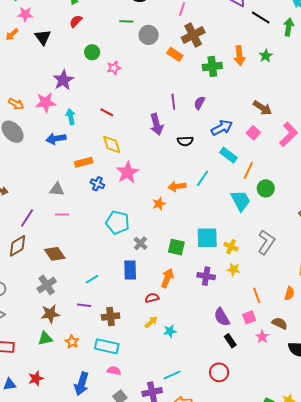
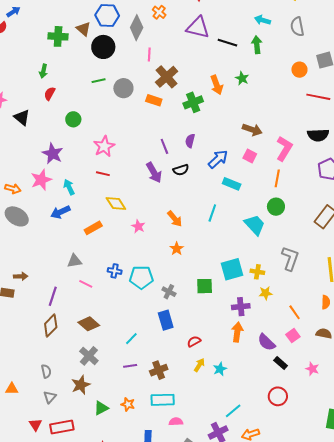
pink star: (114, 68) -> (104, 146), moved, size x1.5
black semicircle: (185, 141) -> (181, 170), moved
orange line: (248, 170) -> (277, 178), moved
pink star: (128, 172) -> (138, 226), size x0.6
blue cross: (97, 184) -> (115, 271), moved
orange arrow: (177, 186) -> (175, 219), moved, turned -108
pink line: (62, 215) -> (86, 284), turned 40
orange arrow: (167, 278) -> (237, 332), moved
brown star: (50, 314) -> (81, 385), moved
pink star: (262, 337) -> (312, 369), moved

